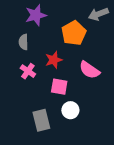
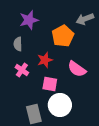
white circle: (70, 110) -> (60, 105), size x1.5

